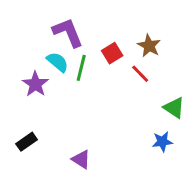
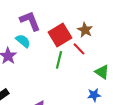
red square: (112, 53) -> (60, 35), size x1.6
green line: (81, 68) -> (59, 60), moved

